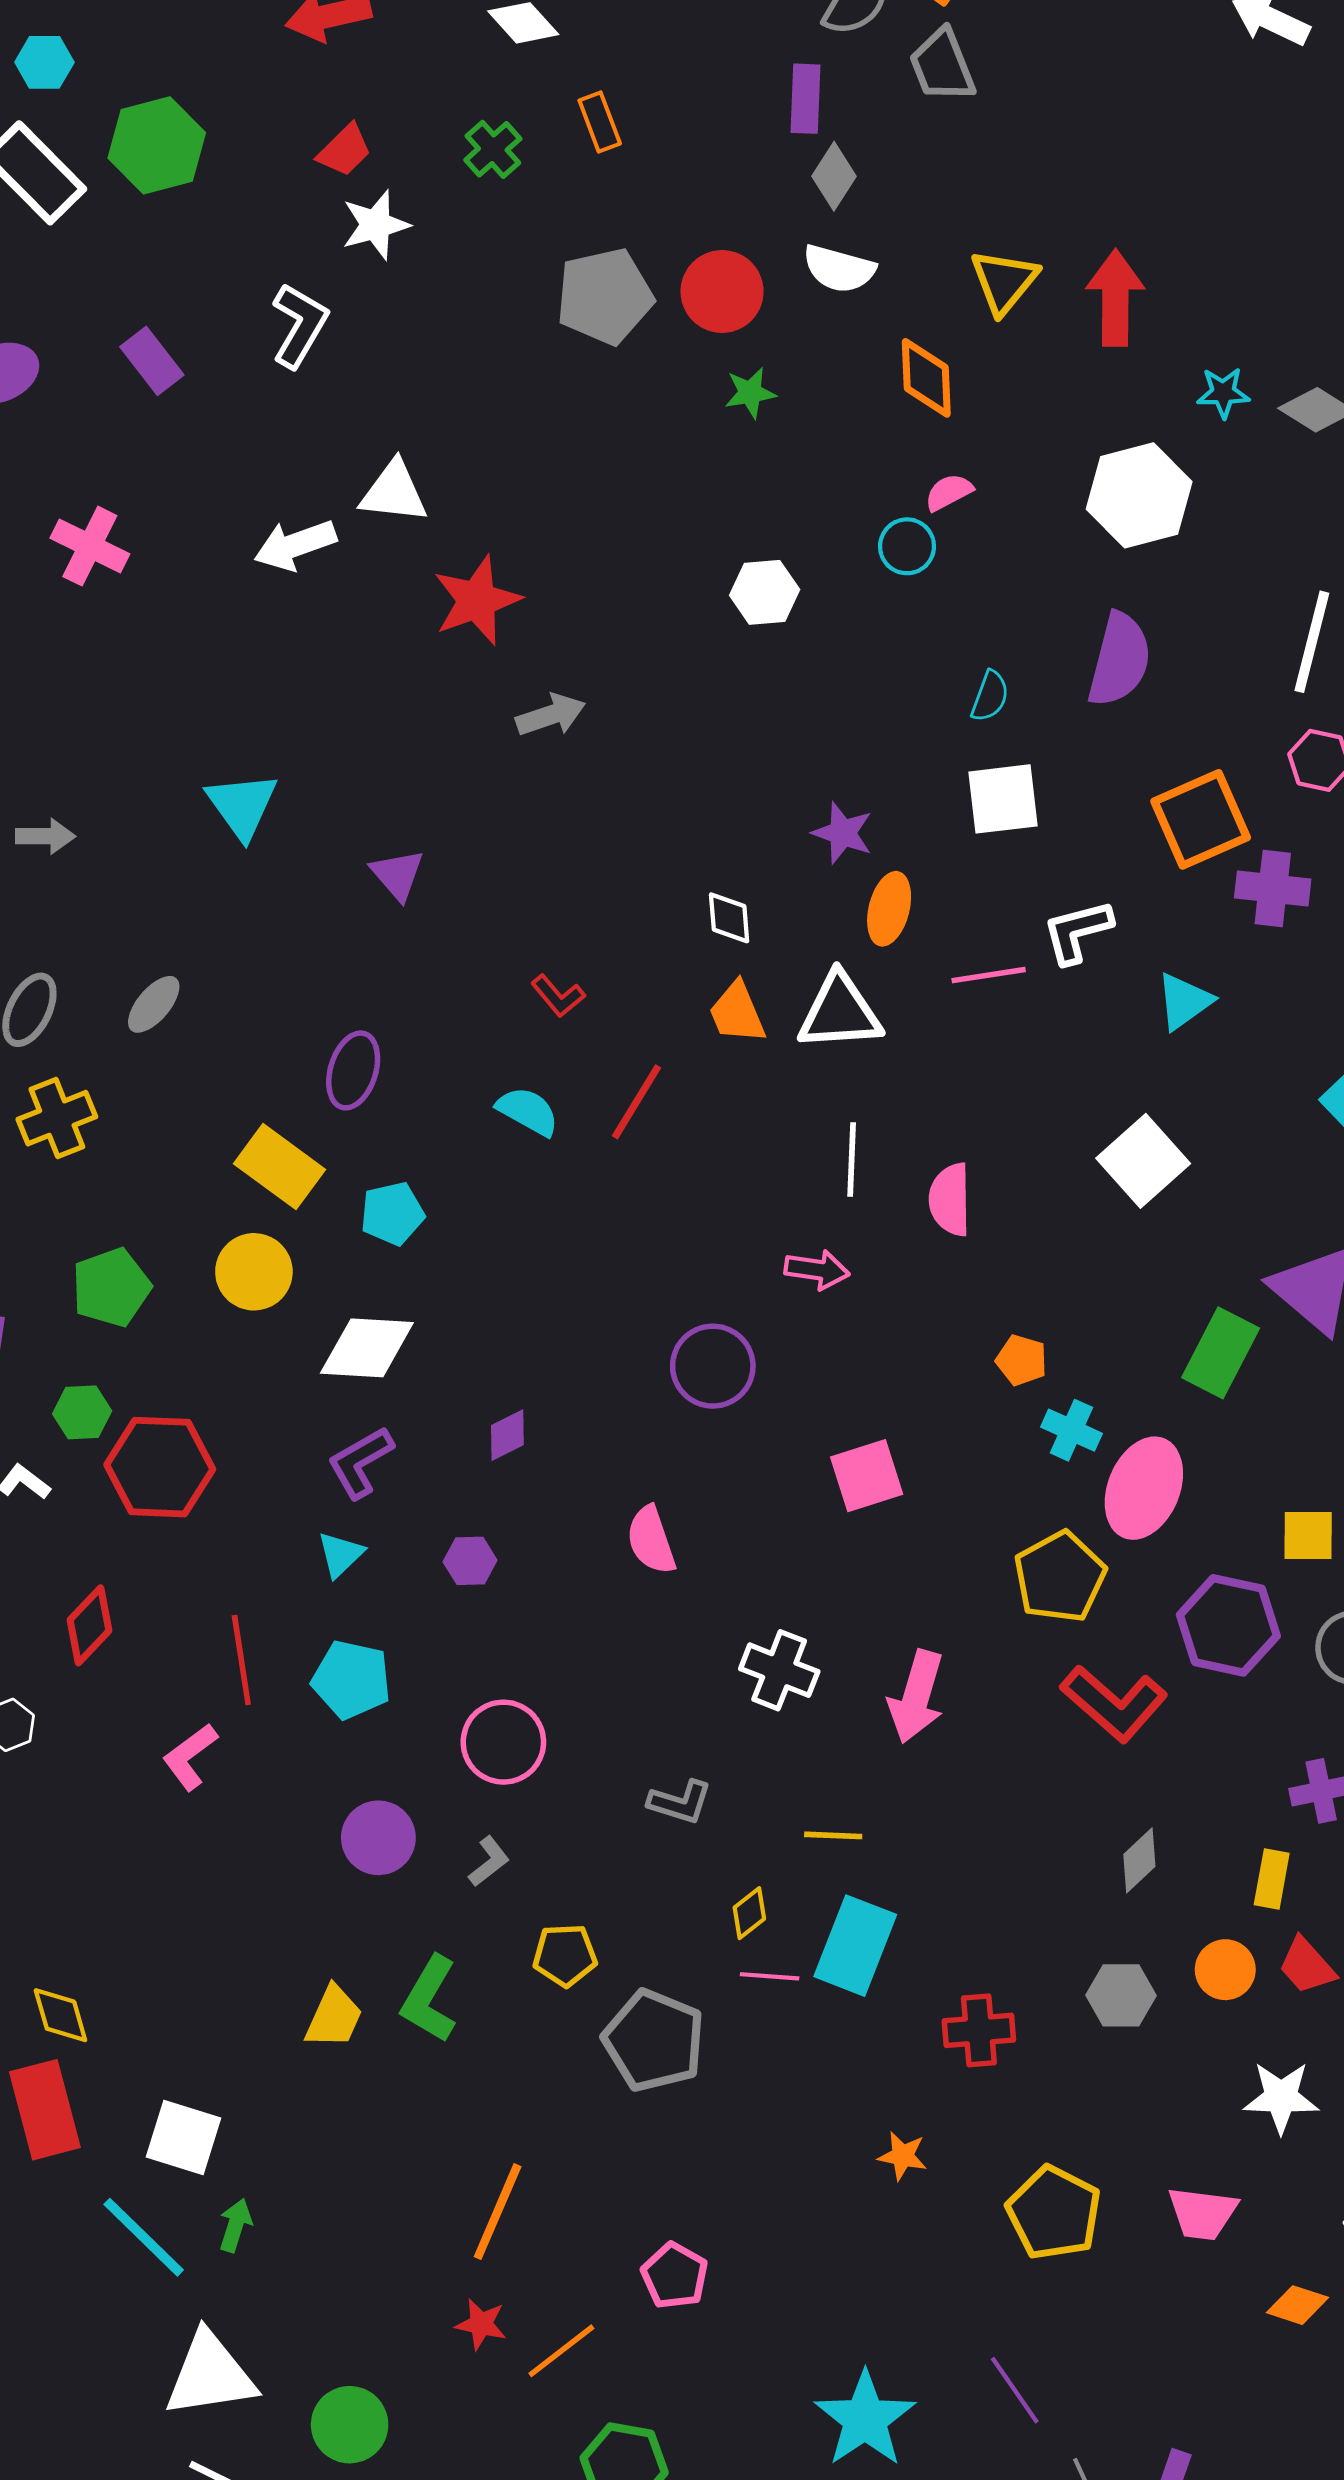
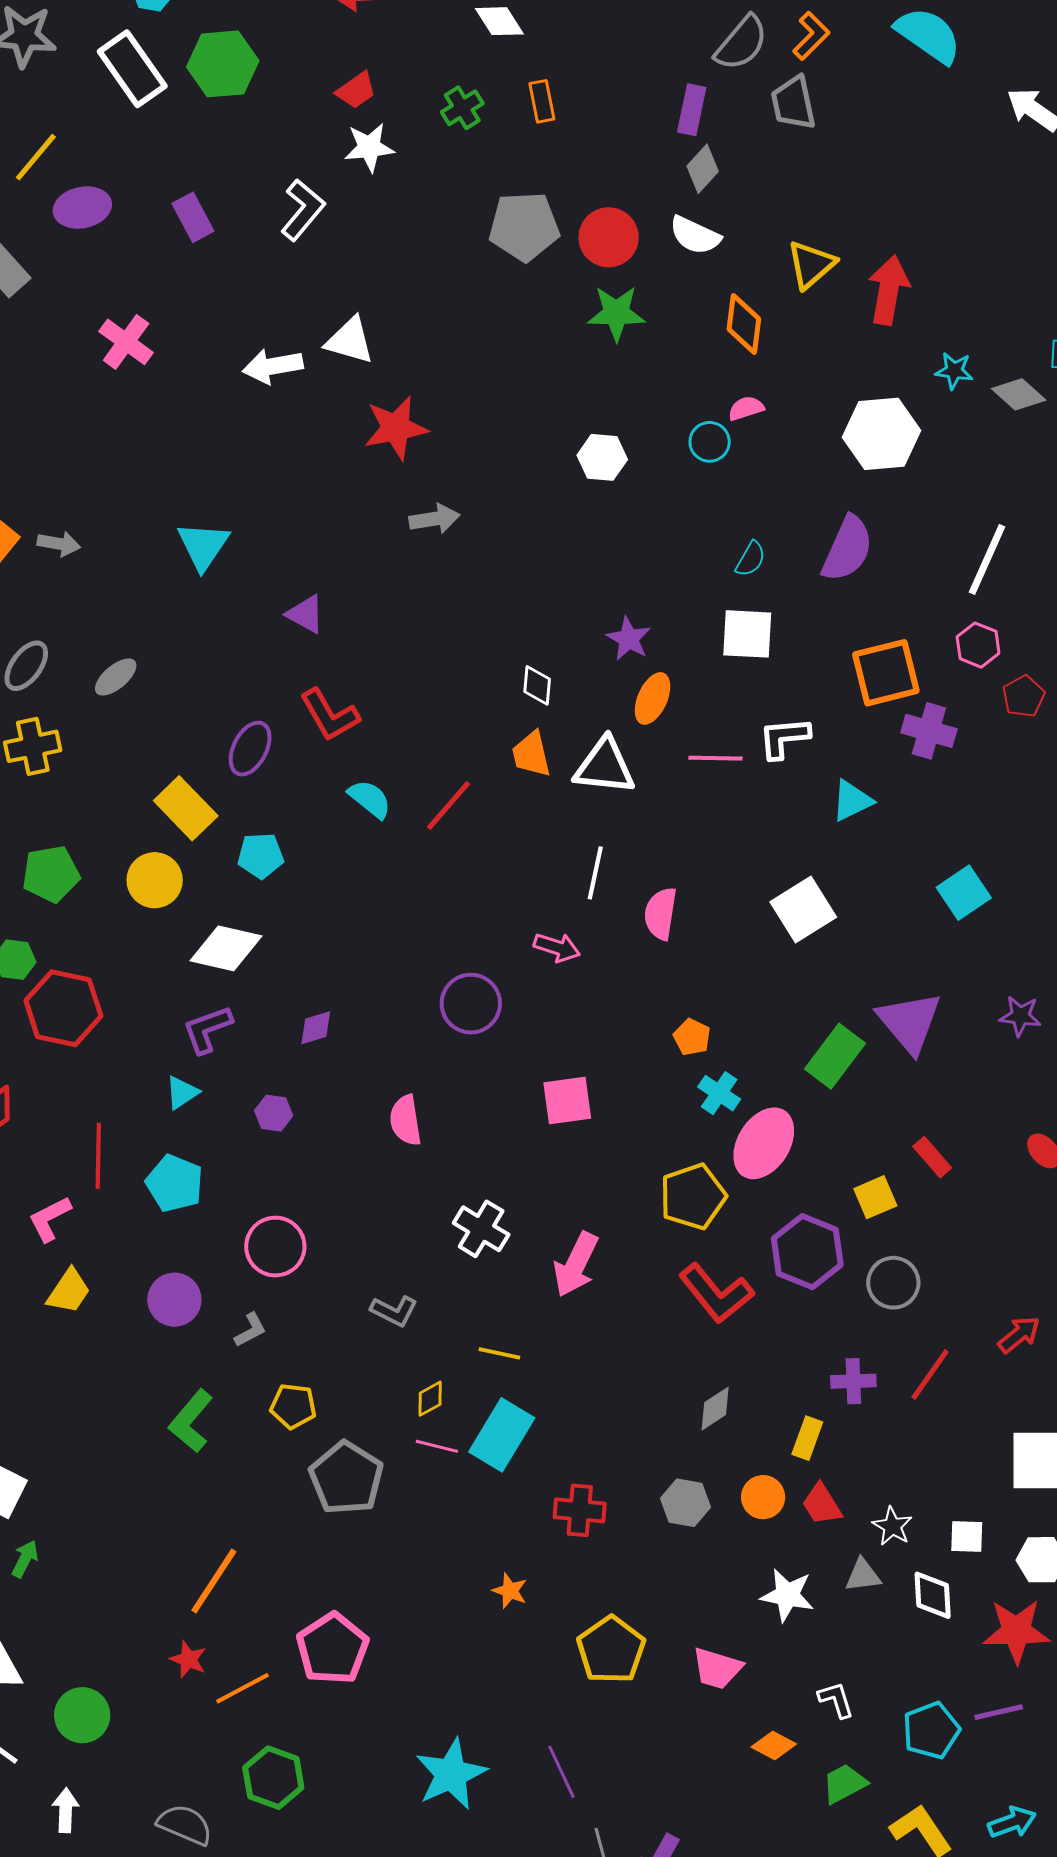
green star: (750, 393) -> (616, 313), size x1.5
purple triangle: (397, 875) -> (306, 614), turned -30
red L-shape: (558, 996) -> (330, 715), moved, size x1.6
yellow square: (1308, 1536) -> (875, 1197), turned -33
yellow trapezoid: (334, 2017) -> (69, 1291), moved
pink pentagon: (675, 2276) -> (332, 1648), size x1.5

